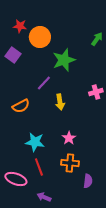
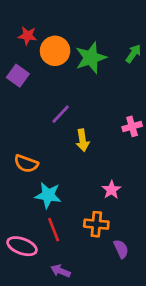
green star: (64, 60) -> (91, 58), moved
orange semicircle: (21, 106) -> (26, 164), moved, turned 48
pink star: (69, 138) -> (111, 190), moved
purple semicircle: (88, 181) -> (121, 249), turned -32

